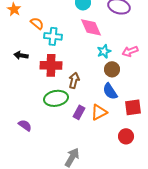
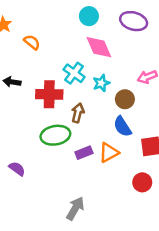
cyan cross: (53, 36) -> (74, 73), moved, turned 30
cyan star: (104, 51) -> (101, 83), moved
purple rectangle: (79, 112) -> (84, 153), turned 40

